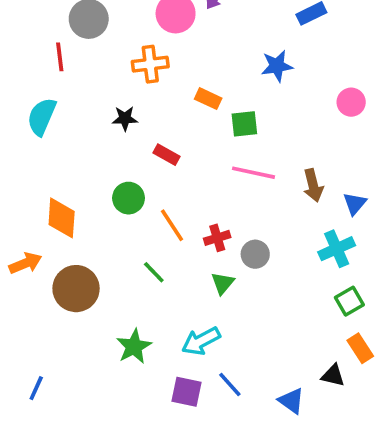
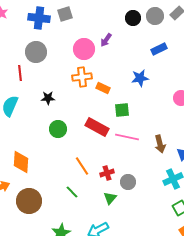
orange cross: (150, 64) -> (82, 77), moved
orange rectangle: (208, 99) -> (103, 88), moved
black star: (125, 118) -> (48, 98), moved
red rectangle: (167, 155) -> (97, 127), moved, size x1.6
green circle: (129, 198) -> (58, 129), moved

